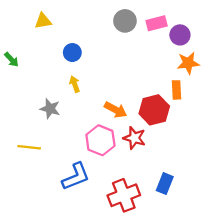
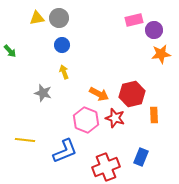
gray circle: (125, 21) -> (59, 18), moved
orange rectangle: (176, 90) -> (154, 115), moved
yellow line: (29, 147) -> (25, 140), moved

